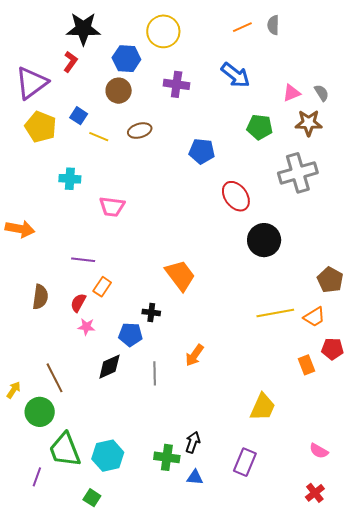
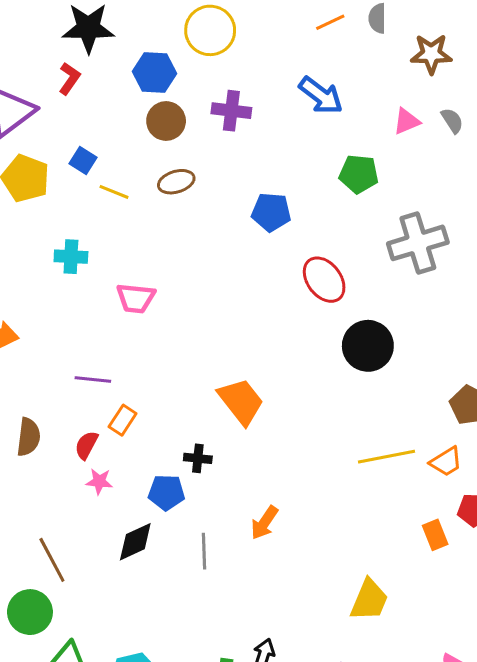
brown circle: (119, 91) -> (166, 121), moved
brown star: (309, 123) -> (431, 54), moved

